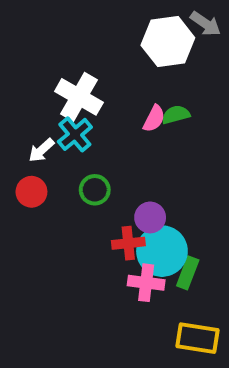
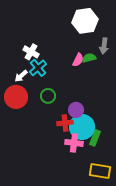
gray arrow: (205, 24) -> (104, 46), moved, turned 63
white cross: (79, 97) -> (31, 52), moved, size x0.7
red circle: (31, 192) -> (16, 97), size x1.5

